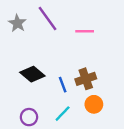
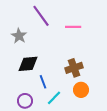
gray star: (17, 23) -> (19, 36), moved
black diamond: (32, 74) -> (28, 64), turned -45
blue line: (63, 85) -> (43, 82), moved

